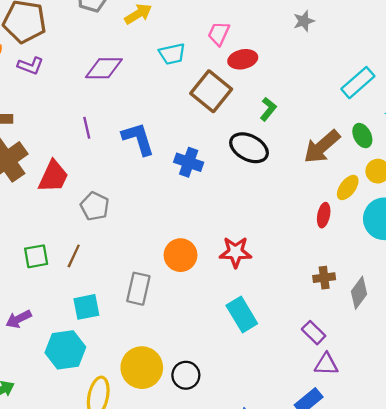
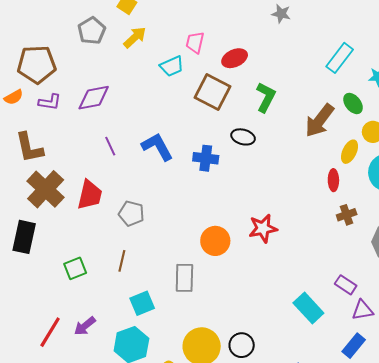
gray star: (304, 21) -> (281, 14), turned -30
pink trapezoid: (219, 34) -> (195, 42), moved
purple diamond: (104, 68) -> (94, 98), moved
green L-shape: (268, 109) -> (266, 97), size x1.4
black ellipse: (249, 148) -> (243, 137), moved, size x0.7
green square: (36, 256) -> (75, 268), moved
brown cross: (324, 278) -> (347, 215), moved
cyan rectangle: (242, 314) -> (308, 308), moved

